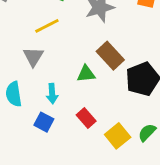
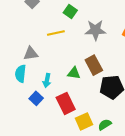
gray triangle: (33, 57) -> (31, 54), moved, turned 35
red rectangle: (86, 118) -> (66, 103), size x1.5

